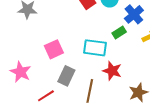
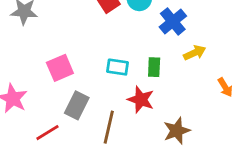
green rectangle: (119, 33) -> (154, 67), moved, turned -56
cyan rectangle: (95, 48) -> (117, 67), size x0.7

